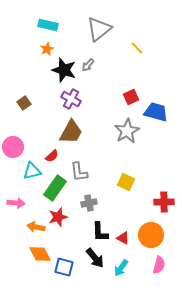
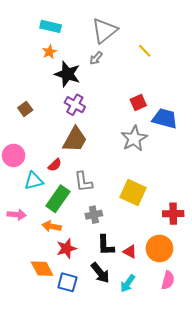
gray arrow: (88, 65) -> (96, 58), moved
yellow square: (126, 182) -> (133, 192), size x1.4
red star: (58, 217) -> (66, 248), moved
orange arrow: (36, 227) -> (52, 226), moved

